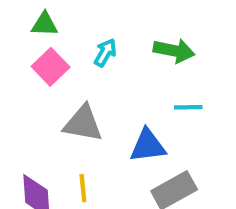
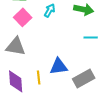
gray triangle: (83, 123) -> (16, 46), moved
blue triangle: (148, 146) -> (59, 66), moved

